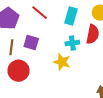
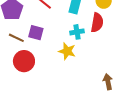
brown line: (11, 47) -> (16, 38), turned -70

